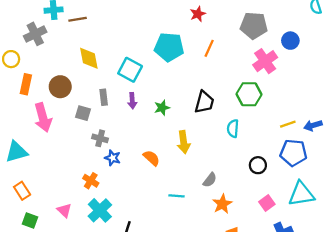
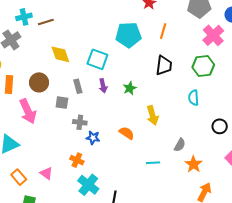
black trapezoid: (204, 102) -> (164, 65), moved
pink triangle: (64, 210) -> (46, 173), moved

